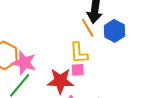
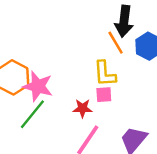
red star: (60, 81) -> (82, 108), size x0.6

